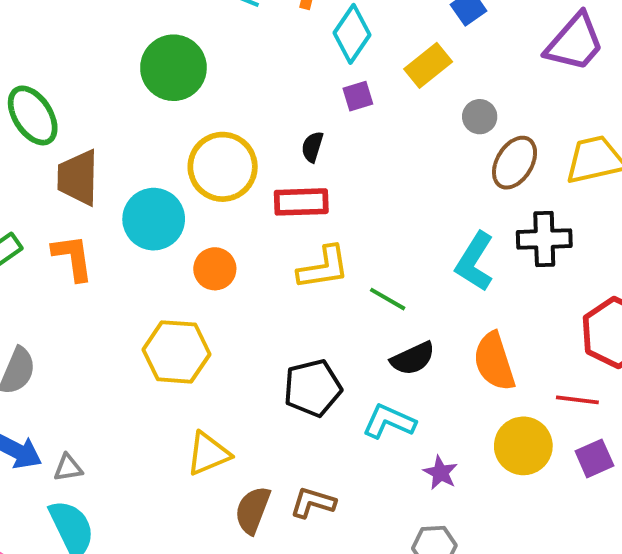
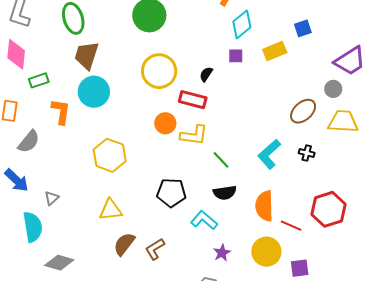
gray circle: (480, 117) -> (333, 89), moved
cyan circle: (154, 219) -> (94, 92), moved
black cross: (544, 239) -> (307, 153), size x0.6
orange L-shape: (73, 257) -> (61, 112), moved
orange circle: (215, 269) -> (165, 123), moved
red line: (577, 400) -> (291, 226), moved
gray triangle: (68, 468) -> (52, 198), moved, turned -49
brown L-shape: (313, 503) -> (155, 249), turned -65

